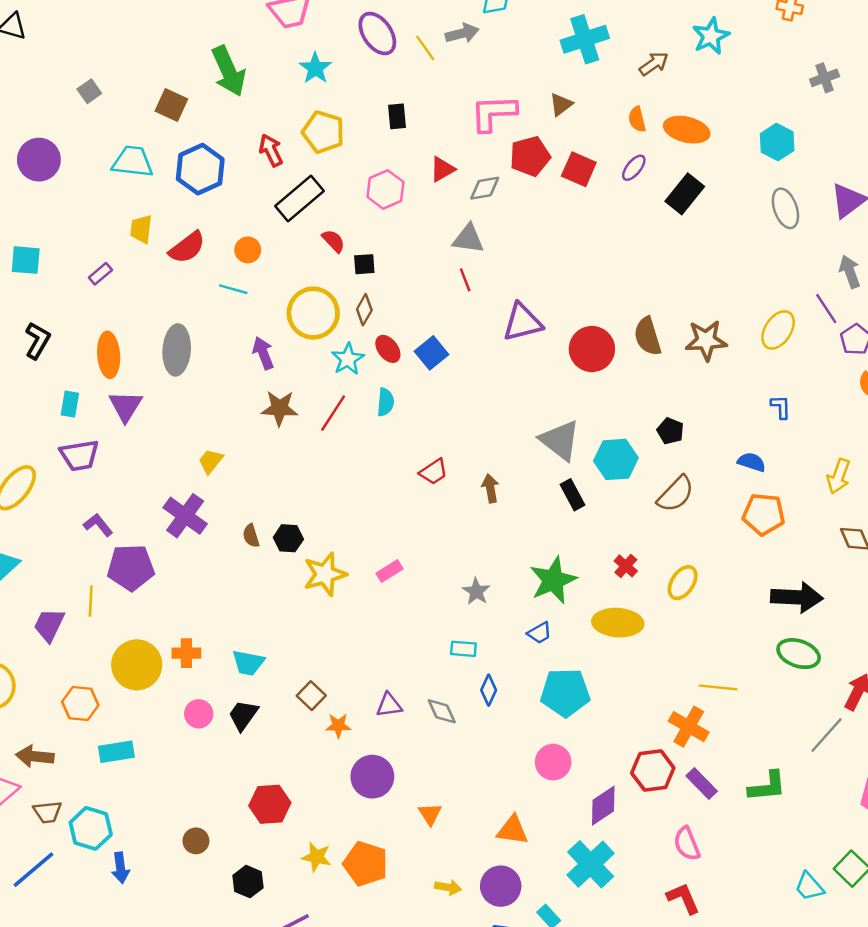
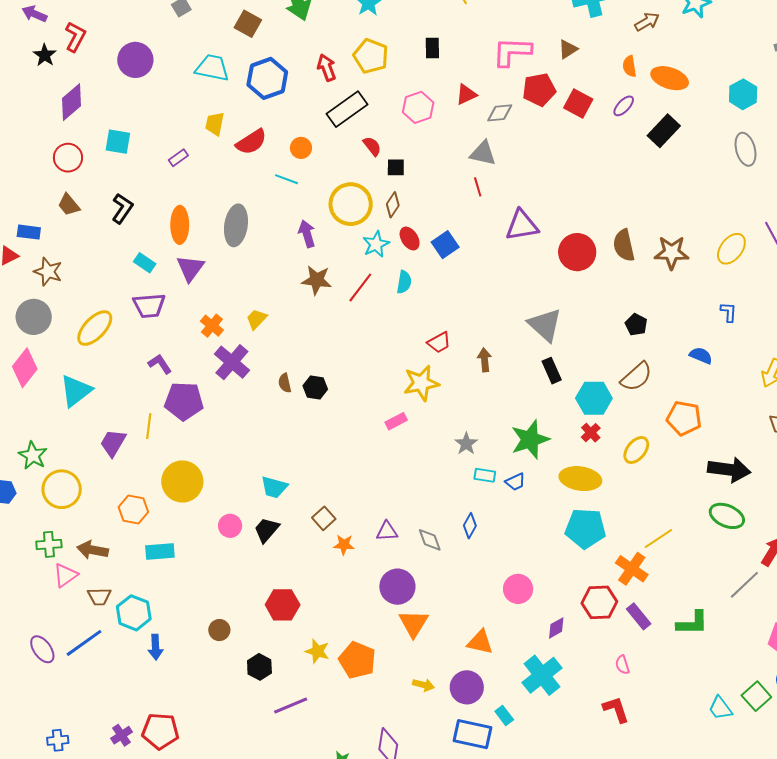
cyan rectangle: (70, 404) -> (145, 263), turned -70
cyan hexagon: (616, 459) -> (594, 398), moved
orange pentagon: (764, 514) -> (684, 418), moved
yellow star: (325, 574) -> (421, 383), moved
cyan rectangle: (463, 649) -> (485, 475), moved
orange cross: (186, 653) -> (212, 326), moved, turned 35
yellow line: (718, 687) -> (658, 539), turned -44
cyan pentagon: (565, 693) -> (585, 528), moved
purple circle: (372, 777) -> (397, 587), moved
purple diamond: (603, 806) -> (556, 628), size x0.7
orange triangle: (430, 814) -> (413, 623), size x1.5
pink semicircle: (687, 844) -> (622, 665), size x0.7

